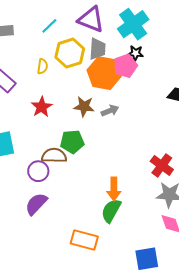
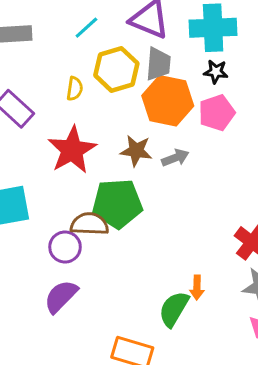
cyan cross: (133, 24) -> (213, 28), turned 32
pink pentagon: (125, 66) -> (217, 113), moved
red star: (42, 107) -> (72, 150), size x1.5
green pentagon: (72, 142) -> (117, 204), size x1.4
orange arrow: (114, 189) -> (197, 288), moved, size x0.7

